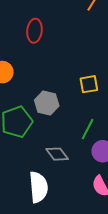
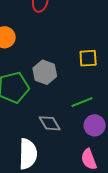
green line: (88, 129) -> (82, 102), turned 35

